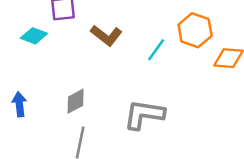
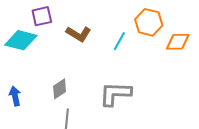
cyan diamond: (34, 36) -> (21, 40), size x1.5

